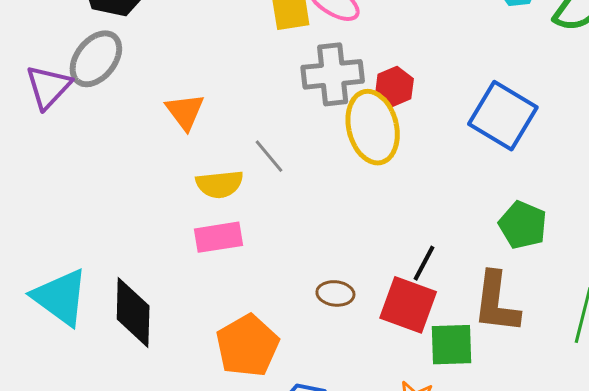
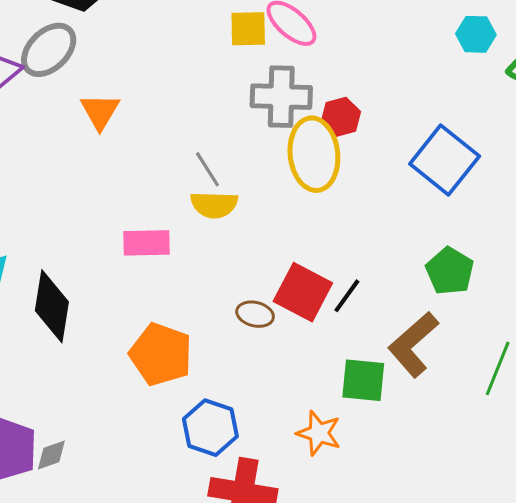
orange triangle: (185, 112) -> (100, 111), moved
yellow semicircle: (220, 184) -> (214, 205), moved
brown L-shape: (496, 303) -> (413, 344), turned 34
red square: (408, 305) -> (303, 292), moved
orange pentagon: (247, 346) -> (161, 354), turned -30

